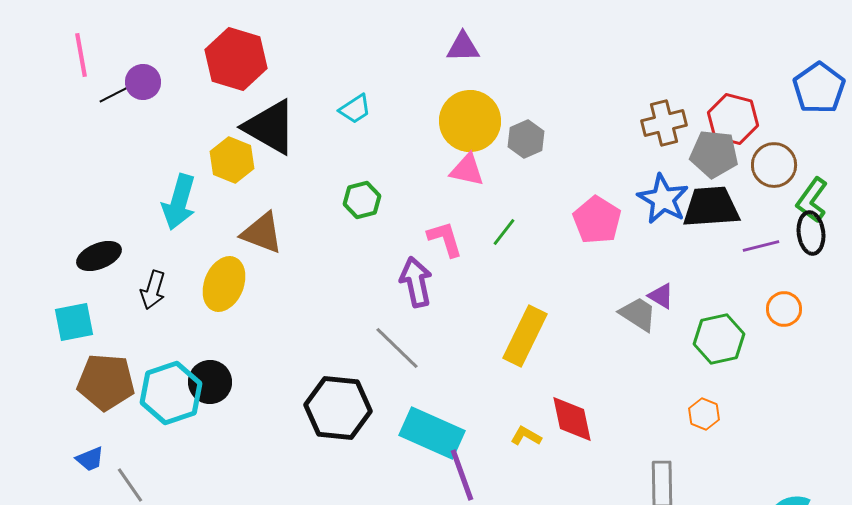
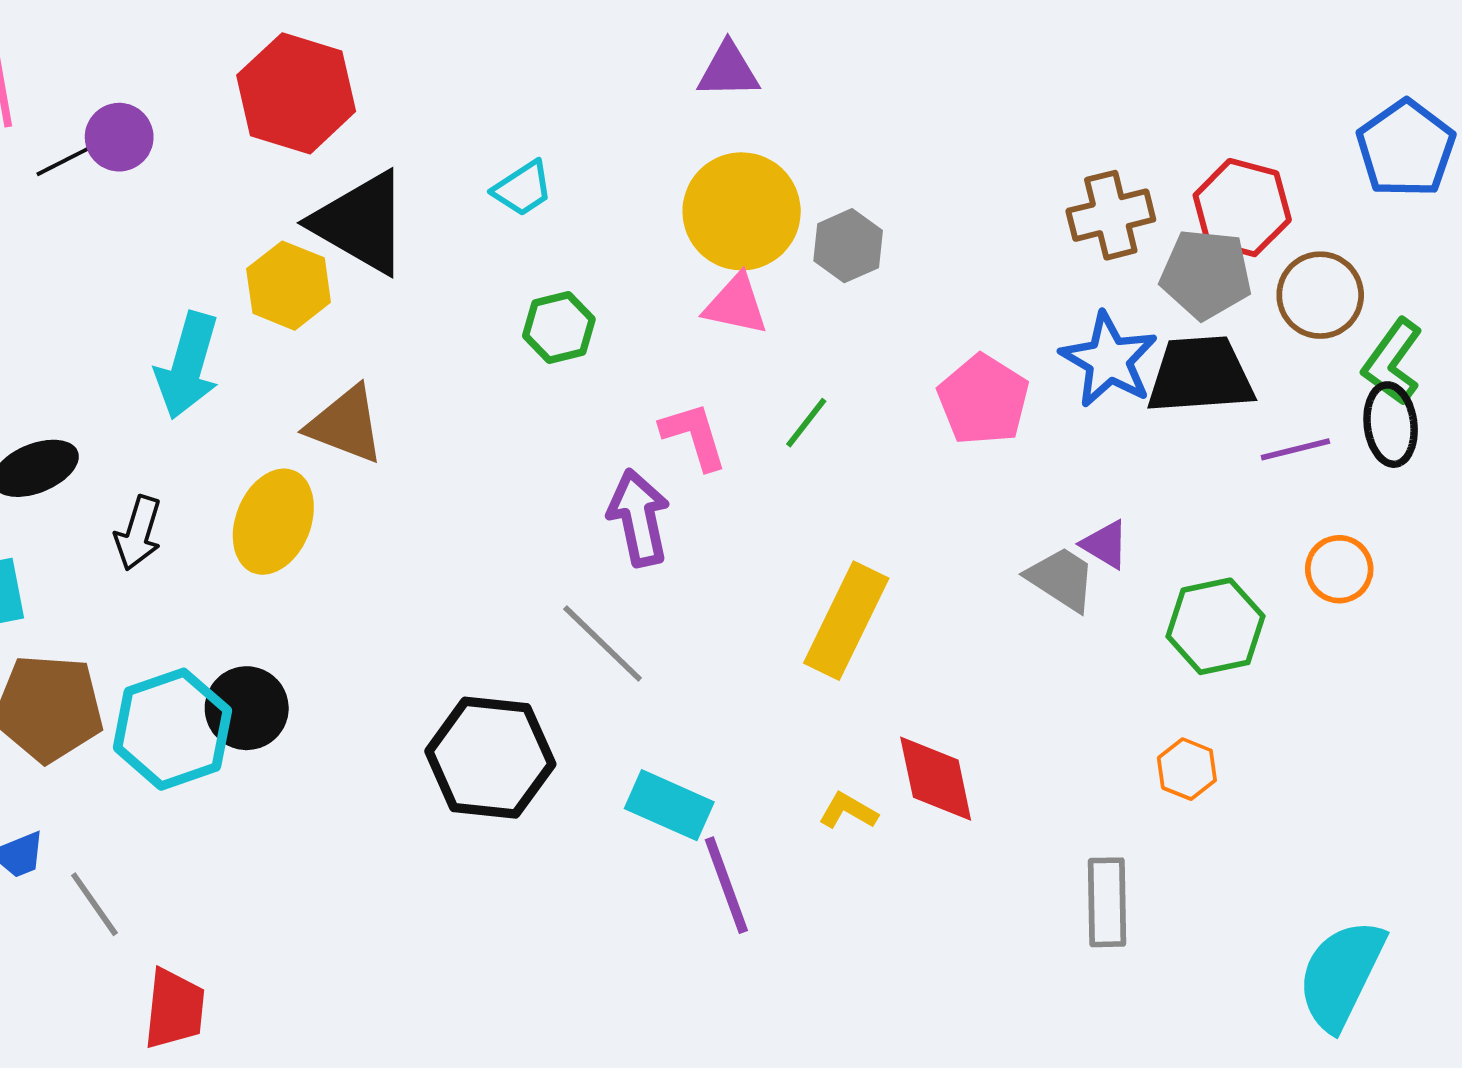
green hexagon: (362, 200) -> (559, 327), moved
cyan rectangle: (432, 433) -> (669, 805), size x0.7

